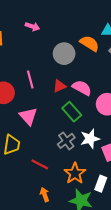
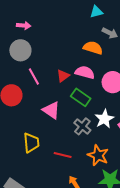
orange semicircle: (89, 43) -> (93, 48), moved
gray circle: (64, 54) -> (20, 50), moved
pink triangle: (28, 116) -> (51, 110), moved

